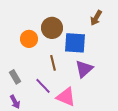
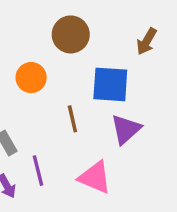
brown circle: (52, 28) -> (71, 34), moved
purple line: (43, 86) -> (38, 171), moved, turned 30

